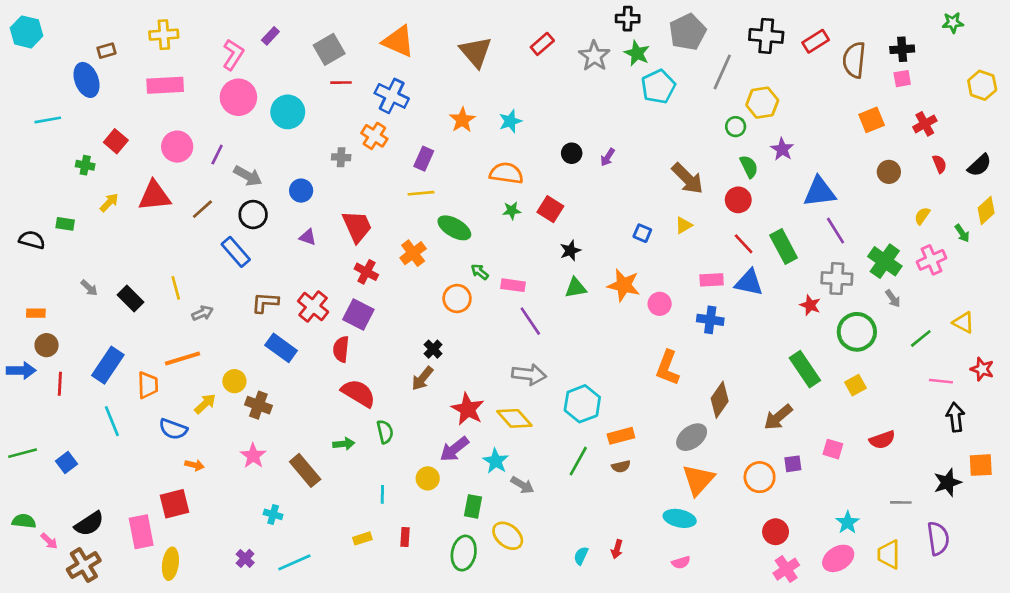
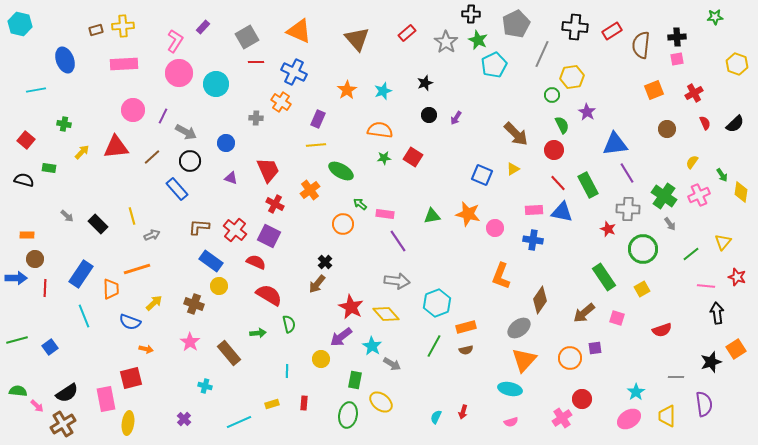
brown rectangle: (106, 51) -> (96, 30), moved
red square: (116, 141) -> (26, 140), moved
yellow diamond: (986, 211) -> (741, 192), moved, turned -40
blue square: (642, 233) -> (482, 175), size x1.5
black star: (570, 251) -> (425, 83), moved
yellow triangle: (963, 322) -> (723, 242), turned 42
red semicircle: (341, 349) -> (256, 262), turned 108
yellow circle: (234, 381) -> (219, 286), moved
pink square: (833, 449) -> (617, 318), moved
orange square: (981, 465) -> (736, 349), turned -30
cyan line: (294, 562) -> (239, 422), moved
pink cross: (786, 569) -> (562, 418), moved

